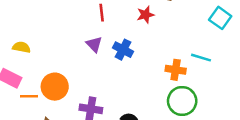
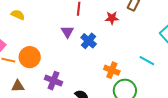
yellow semicircle: (21, 47) -> (18, 15), moved
orange cross: (176, 70) -> (112, 70), moved

